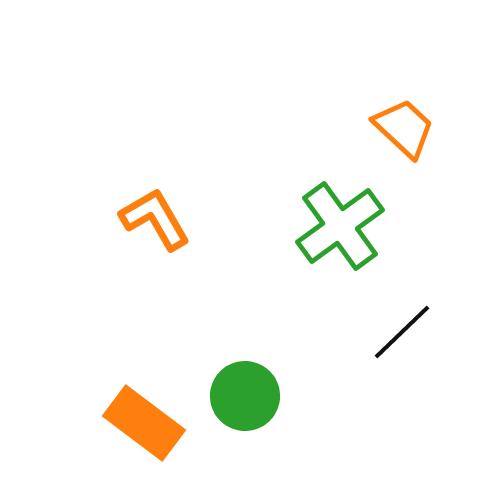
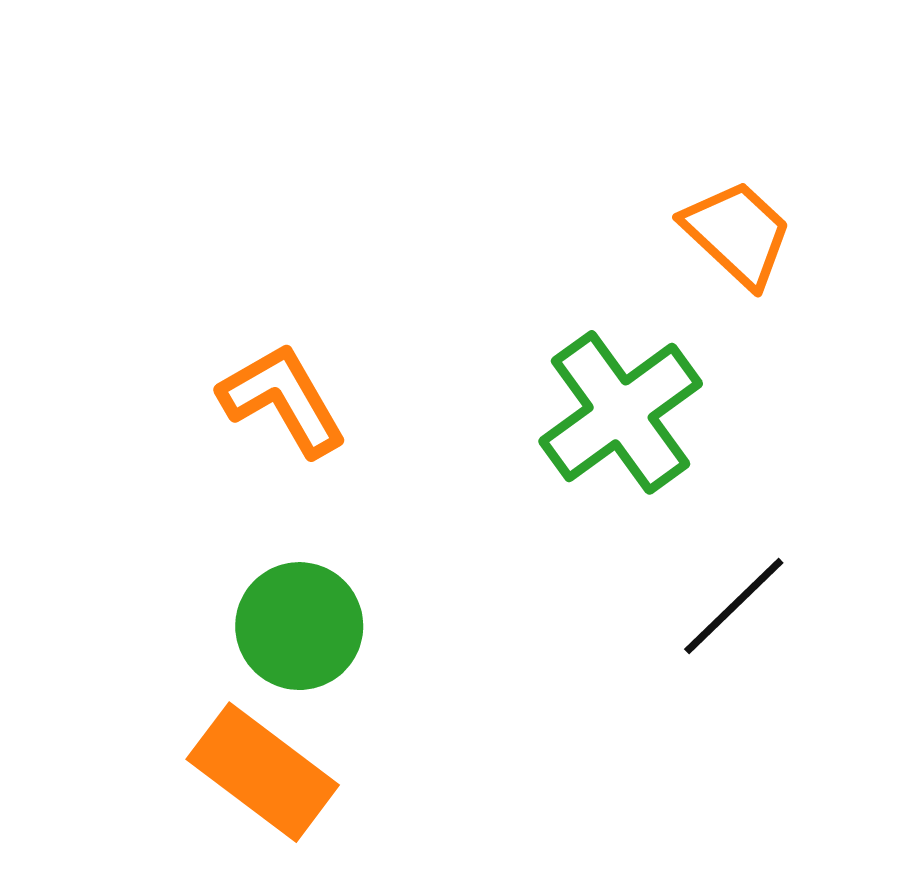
green circle: (245, 396) -> (299, 626), moved

